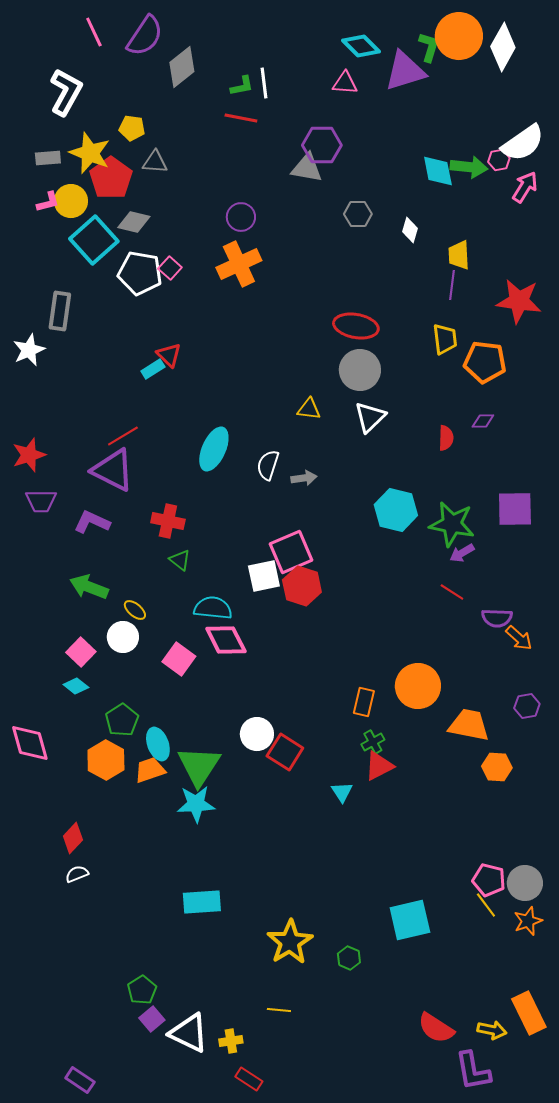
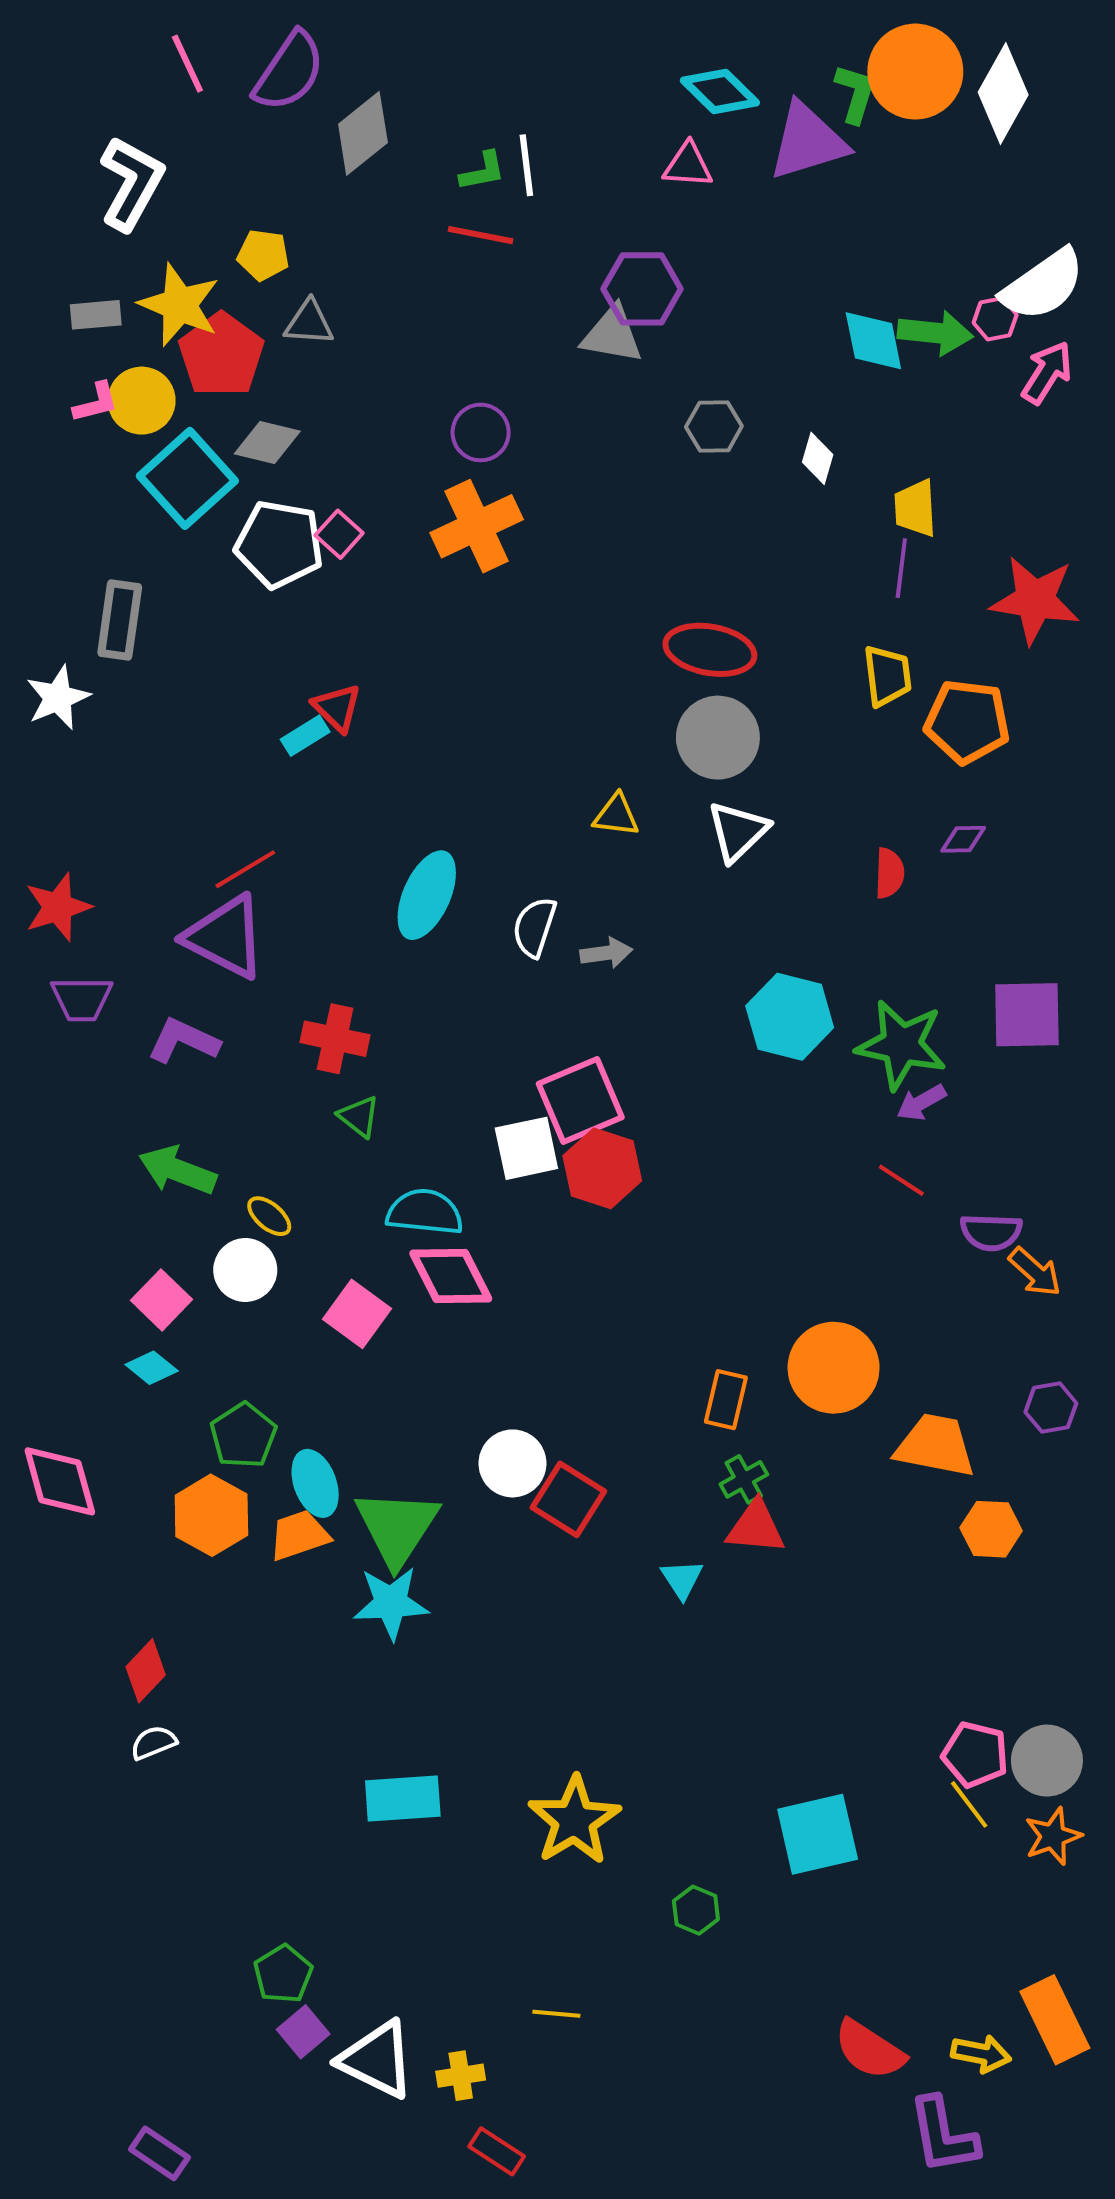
red triangle: (379, 766) -> (756, 1527), turned 32
yellow star: (290, 942) -> (574, 1820), moved

